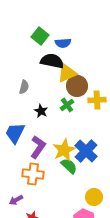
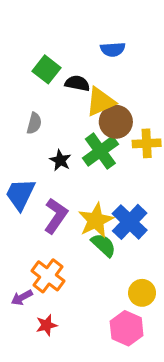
green square: (40, 36) -> (46, 69), moved
blue semicircle: (63, 43) -> (113, 49), moved
black semicircle: (52, 61) -> (77, 83), size x0.7
green cross: (67, 105) -> (100, 151), size x1.6
orange cross: (33, 174) -> (48, 276), moved, turned 30

